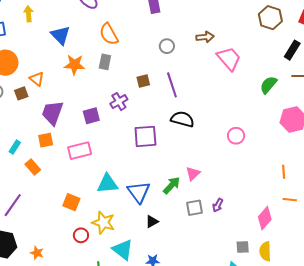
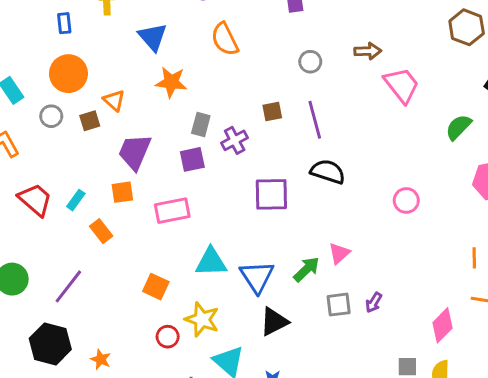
gray rectangle: (105, 62) -> (201, 125), moved
black triangle: (152, 222) -> (274, 322), size x1.5

